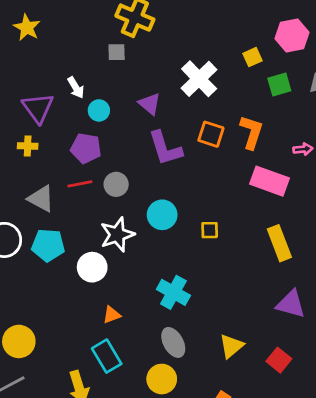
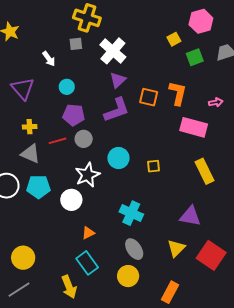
white cross: (199, 79) -> (113, 51), moved
white arrow: (76, 88) -> (49, 59), moved
purple triangle: (150, 104) -> (118, 80), moved, turned 42
yellow cross: (28, 146) -> (30, 127), moved
purple pentagon: (86, 148) -> (74, 115), moved
purple L-shape: (165, 148) -> (117, 110), turned -88
purple triangle: (291, 304) -> (190, 216), moved
red square: (279, 360) -> (211, 255), size x1.6

